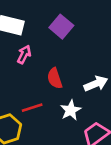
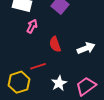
white star: (71, 110) -> (59, 83), moved

